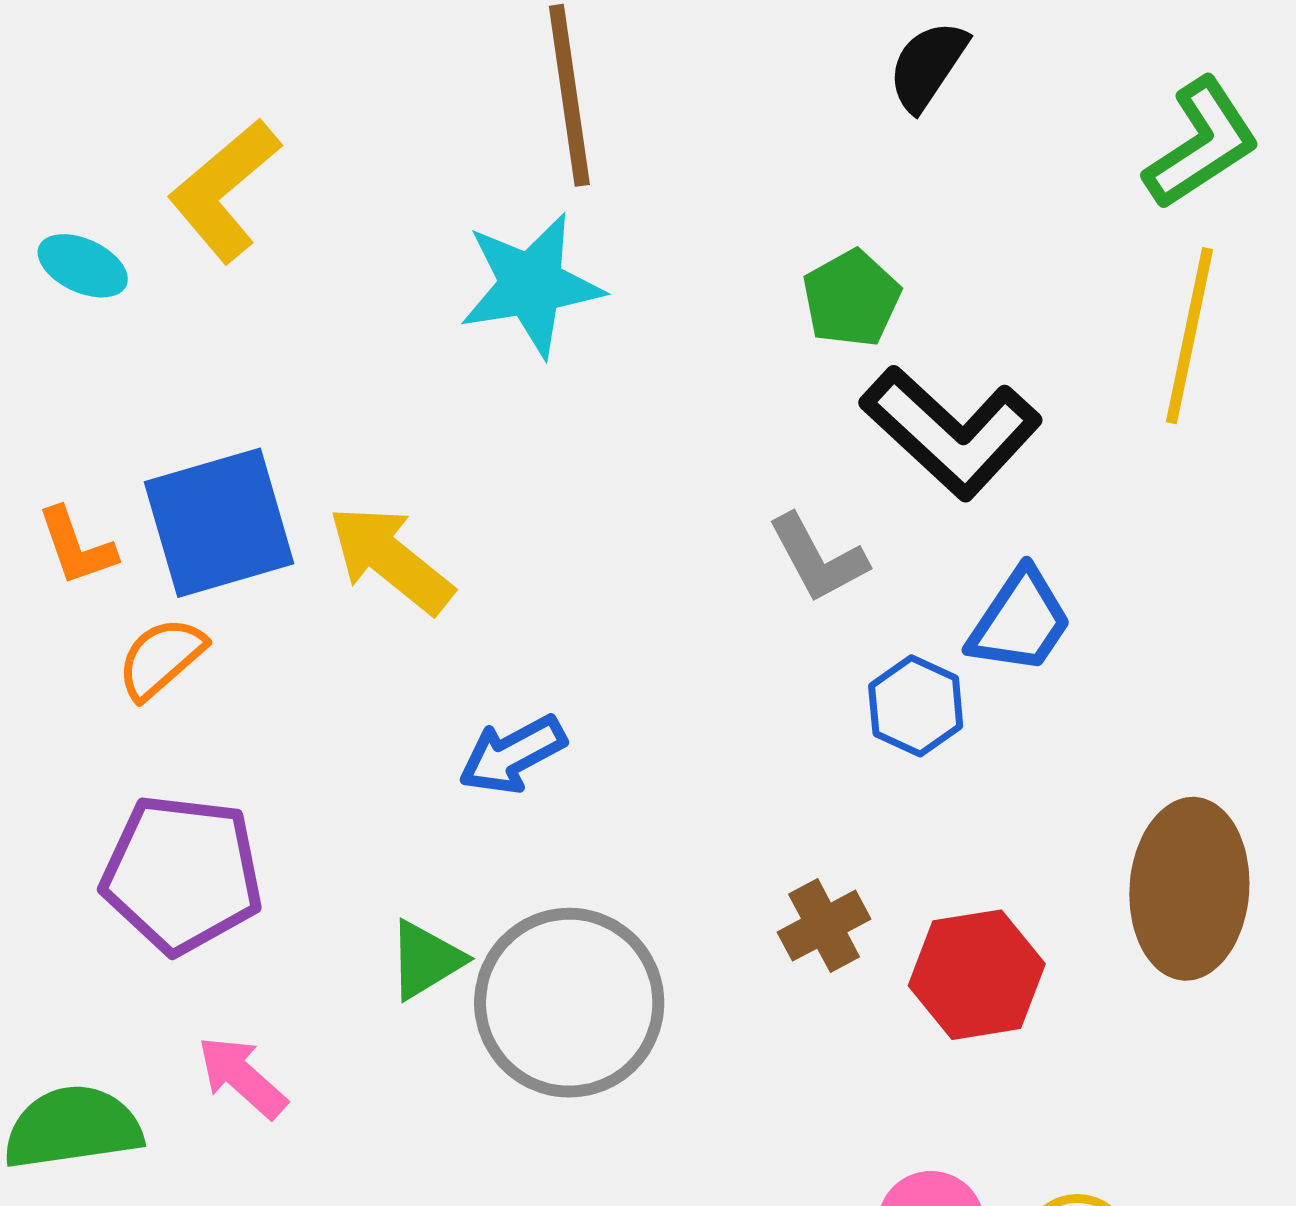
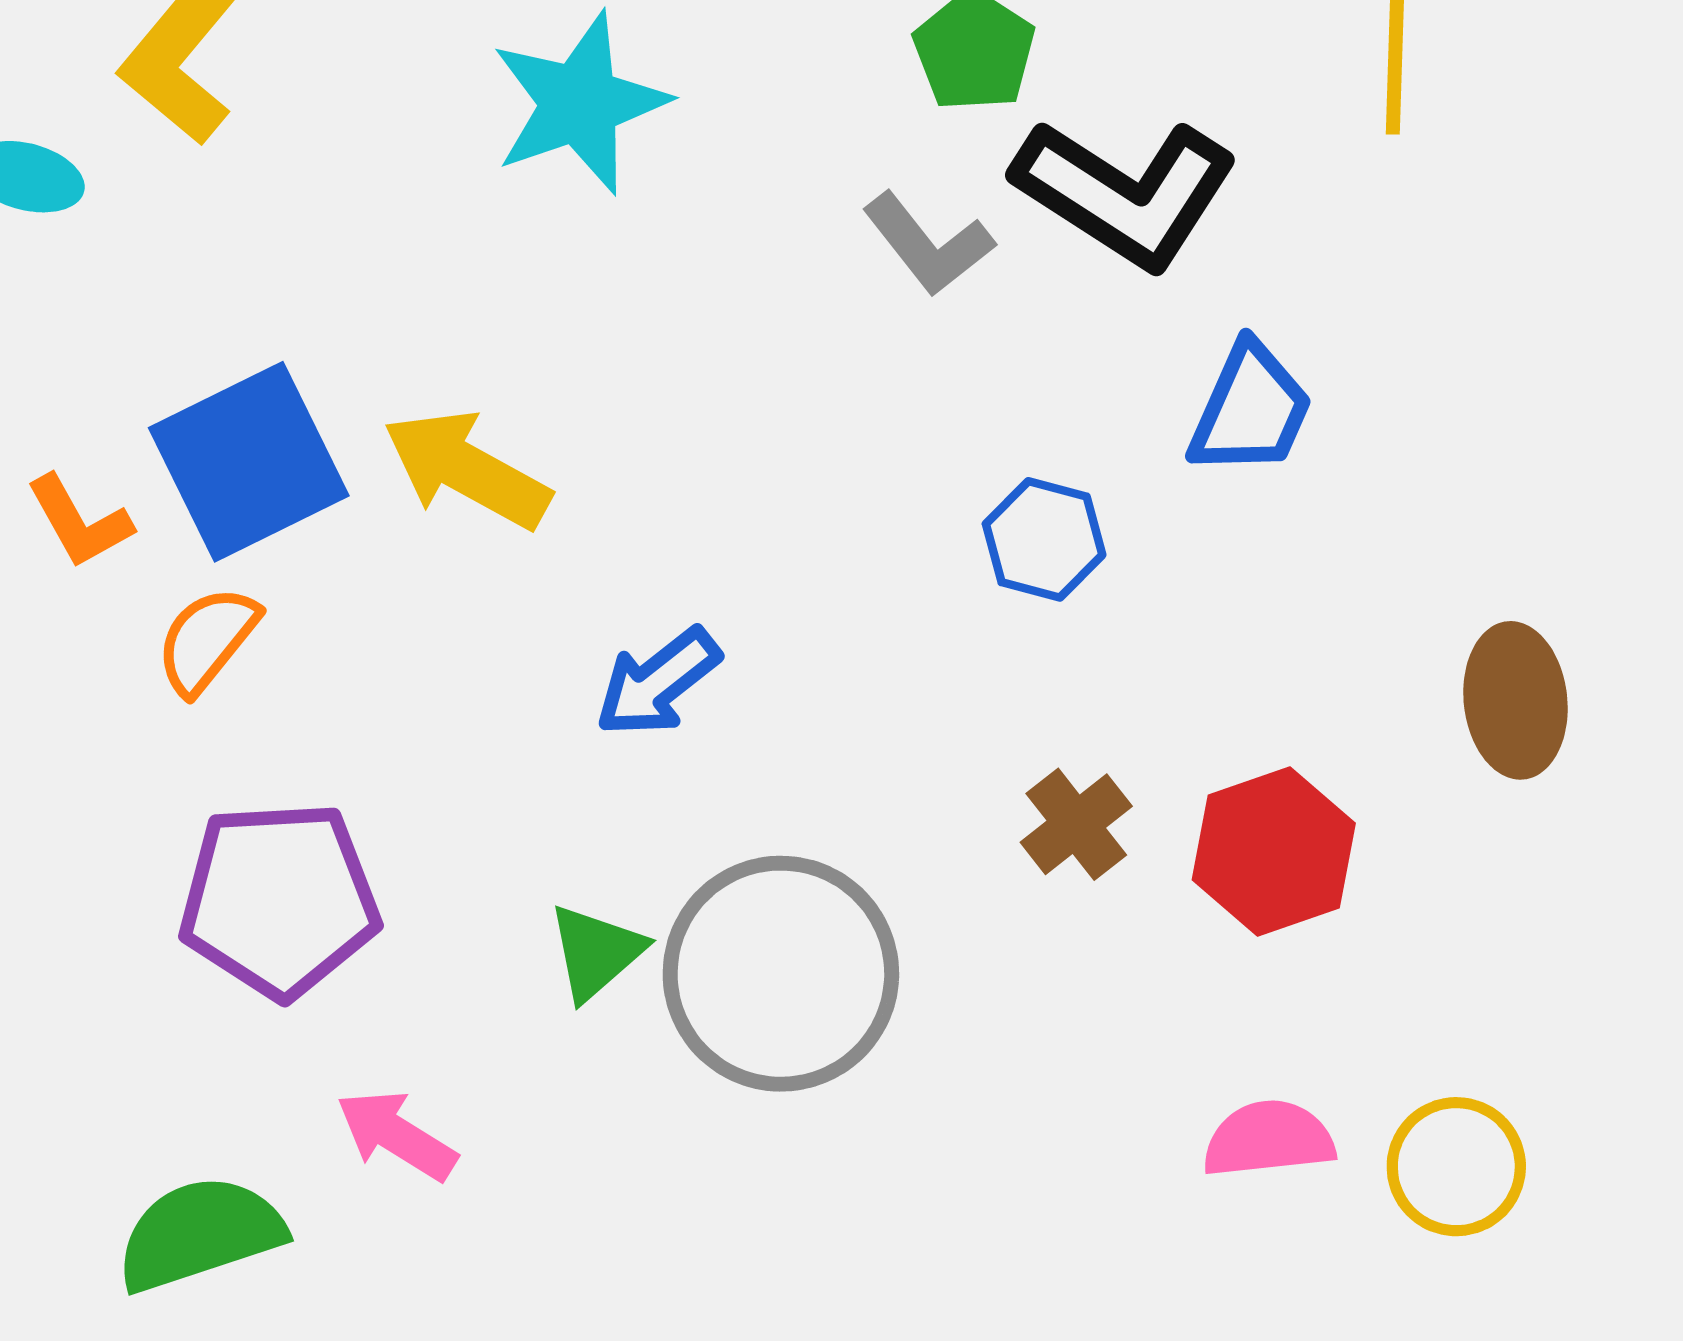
gray L-shape: (818, 558) -> (928, 244), moved
blue hexagon: (916, 706) -> (1044, 539), moved
brown ellipse: (1189, 889) -> (1515, 700), size x0.7

